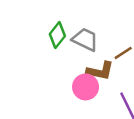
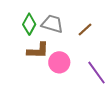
brown L-shape: (100, 71) -> (38, 50), moved

